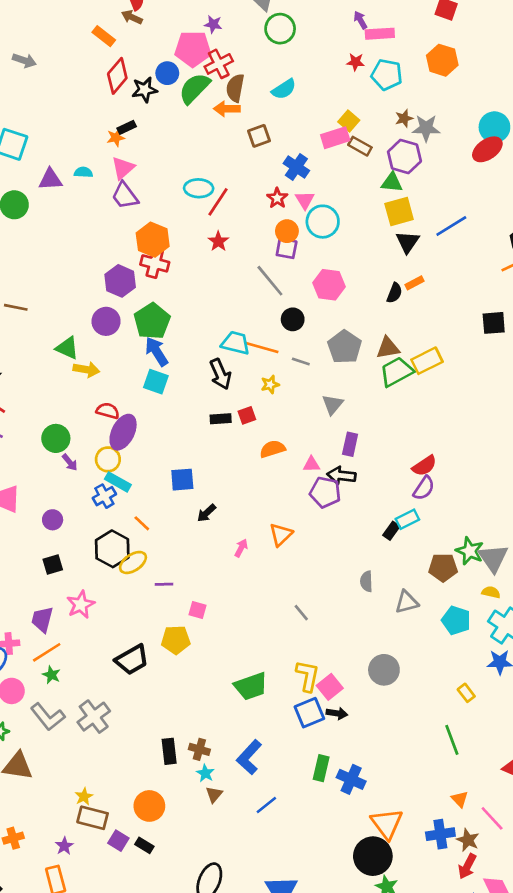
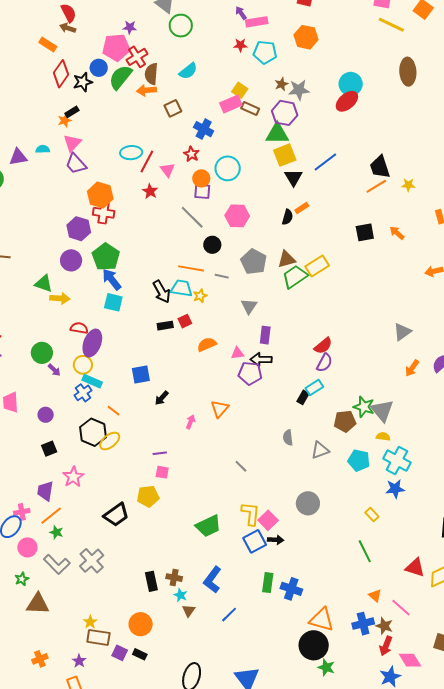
green triangle: (392, 182) -> (277, 134), size x1.4
pink triangle: (305, 200) -> (168, 170), moved
cyan trapezoid: (236, 343) -> (181, 288), moved
purple line: (164, 584) -> (160, 453), moved
orange triangle: (387, 824) -> (322, 620), turned -32

